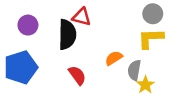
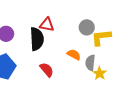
gray circle: (153, 14) -> (87, 27), moved
orange semicircle: (114, 58) -> (74, 55), turned 64

